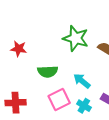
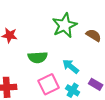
green star: (76, 38) -> (65, 25), turned 30

